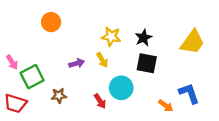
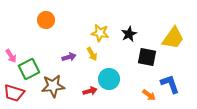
black square: (147, 63) -> (147, 57), moved
brown star: (59, 96) -> (53, 86), size x1.6
red arrow: (100, 101) -> (90, 91), turned -72

